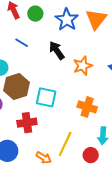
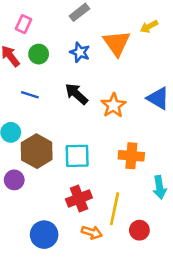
blue star: (67, 20) -> (80, 52), size x0.7
red cross: (27, 123) -> (79, 198), moved
red circle: (91, 155) -> (139, 230), moved

